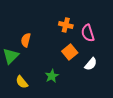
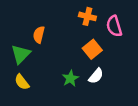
white semicircle: (91, 64) -> (96, 76), moved
yellow semicircle: (22, 82) -> (22, 82), moved

